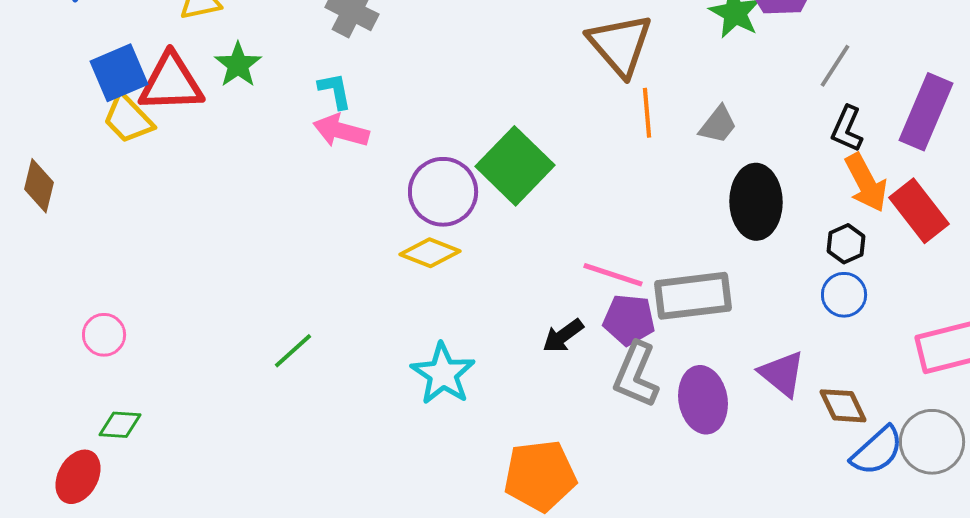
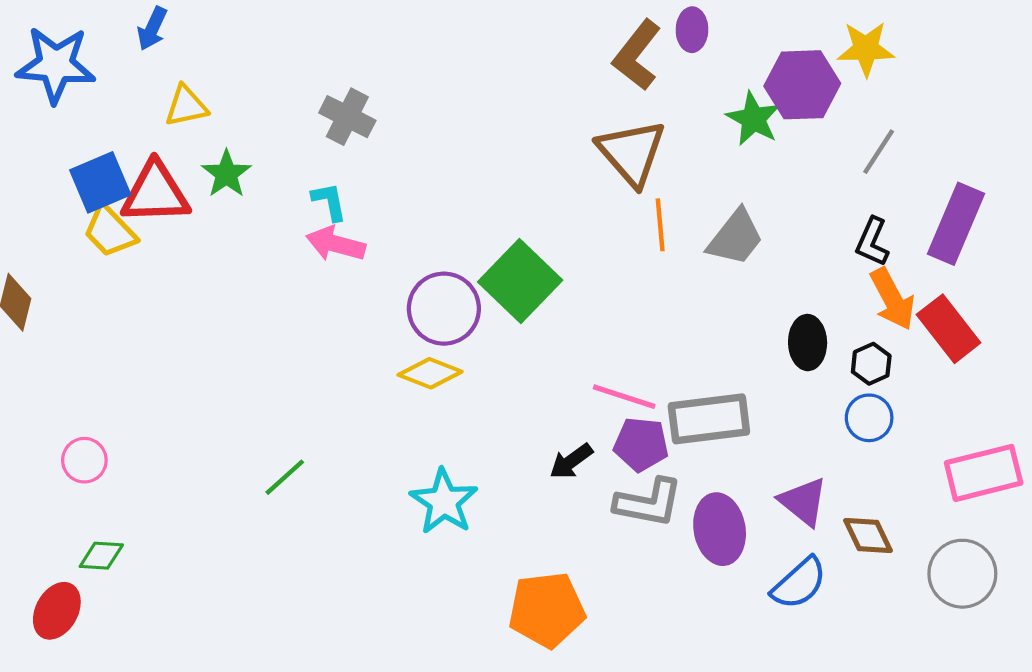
gray line: (835, 66) -> (879, 152), moved
gray trapezoid: (718, 125) -> (735, 238), size x1.4
black ellipse: (756, 202) -> (808, 343), moved, size x0.7
gray L-shape: (636, 375) -> (649, 503), turned -102
blue semicircle: (877, 451) -> (799, 583), moved

